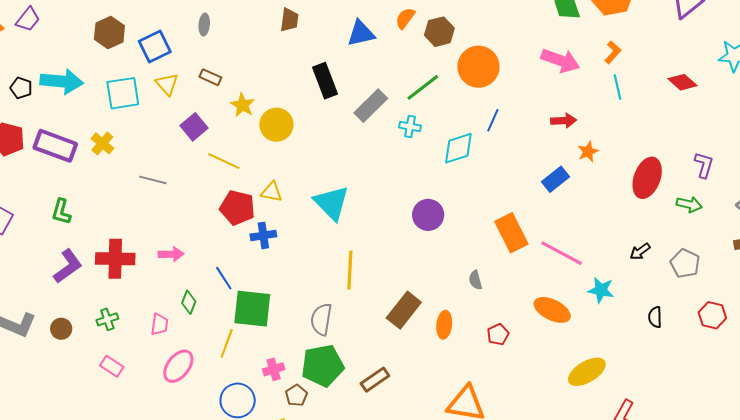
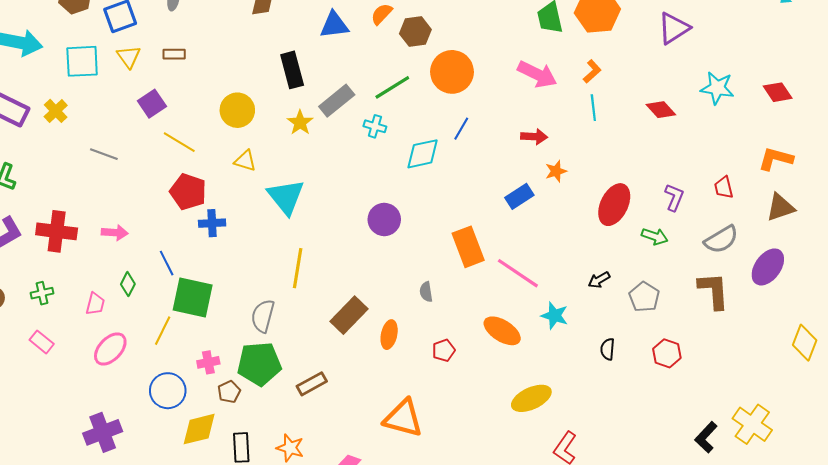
brown rectangle: (210, 77) -> (174, 54), turned -30
yellow star: (242, 105) -> (300, 123), moved
yellow triangle: (272, 192) -> (245, 161), moved

